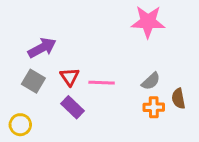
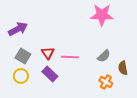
purple arrow: (42, 48) -> (18, 29), moved
orange cross: (154, 107) -> (106, 82), moved, turned 32
yellow circle: (20, 125) -> (21, 76), moved

